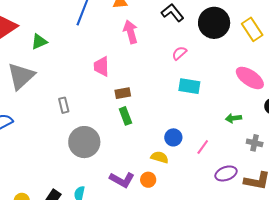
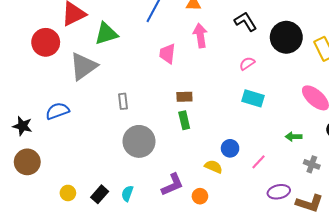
green triangle: (39, 42) -> (106, 34), size x1.4
pink trapezoid: (101, 66) -> (167, 54), moved
purple L-shape: (122, 180) -> (172, 185), turned -60
orange circle: (148, 180) -> (200, 196), moved

